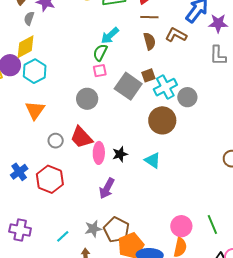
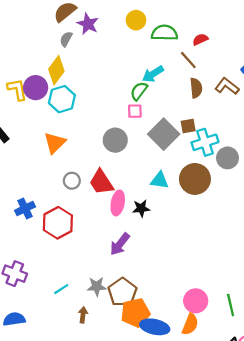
brown line: (149, 17) -> (188, 60), moved, turned 36
yellow diamond: (25, 47) -> (56, 70), turned -35
cyan triangle: (153, 160) -> (160, 180), moved, turned -36

